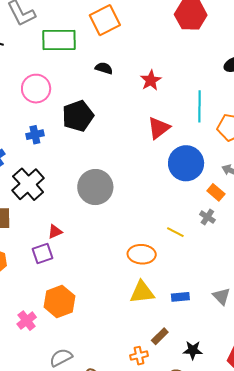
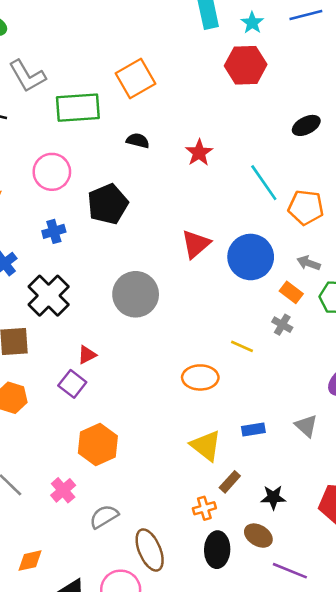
cyan line: (199, 106) -> (264, 183), turned -32
red triangle: (159, 128) -> (196, 244), moved
purple square: (42, 253) -> (72, 384), turned -30
yellow triangle: (142, 292) -> (206, 446), moved, turned 48
pink cross: (27, 321) -> (63, 490), moved

